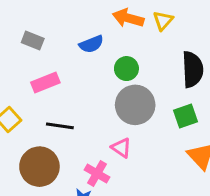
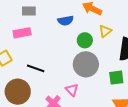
yellow triangle: (163, 21) -> (105, 31), moved
gray rectangle: (33, 41) -> (29, 11), turned -32
pink rectangle: (45, 83) -> (22, 33), moved

